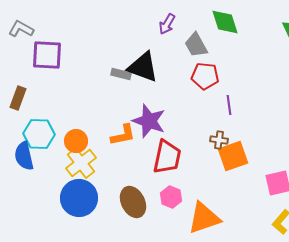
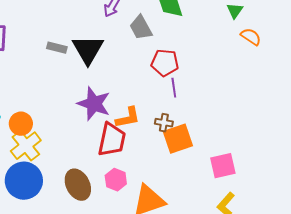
black triangle: (143, 67) -> (88, 50), turned 40
gray rectangle: (121, 74) -> (57, 48), moved
red pentagon: (205, 76) -> (165, 63), moved
orange L-shape: (123, 135) -> (128, 118), moved

